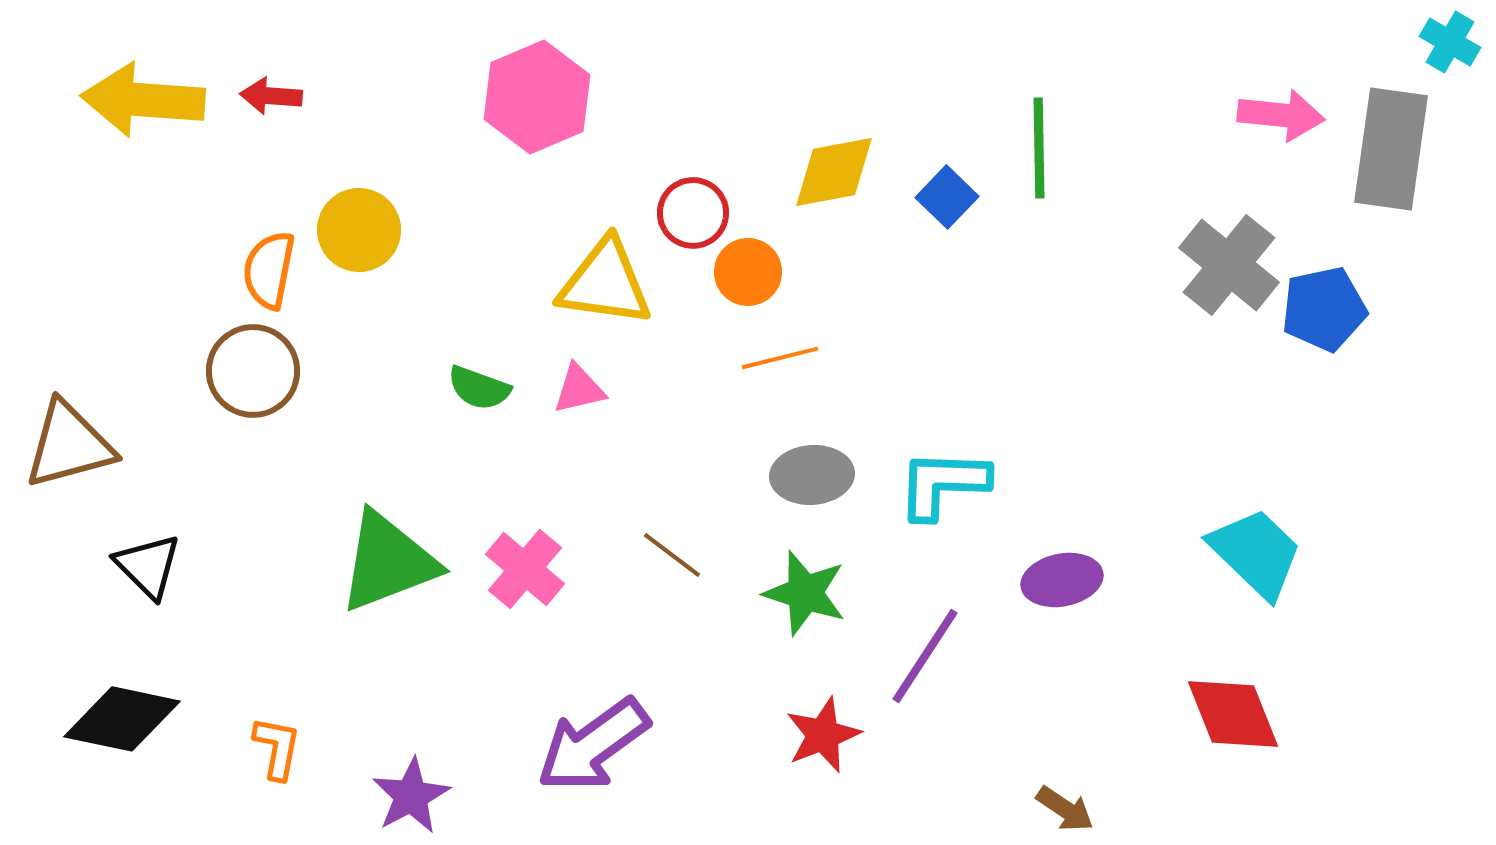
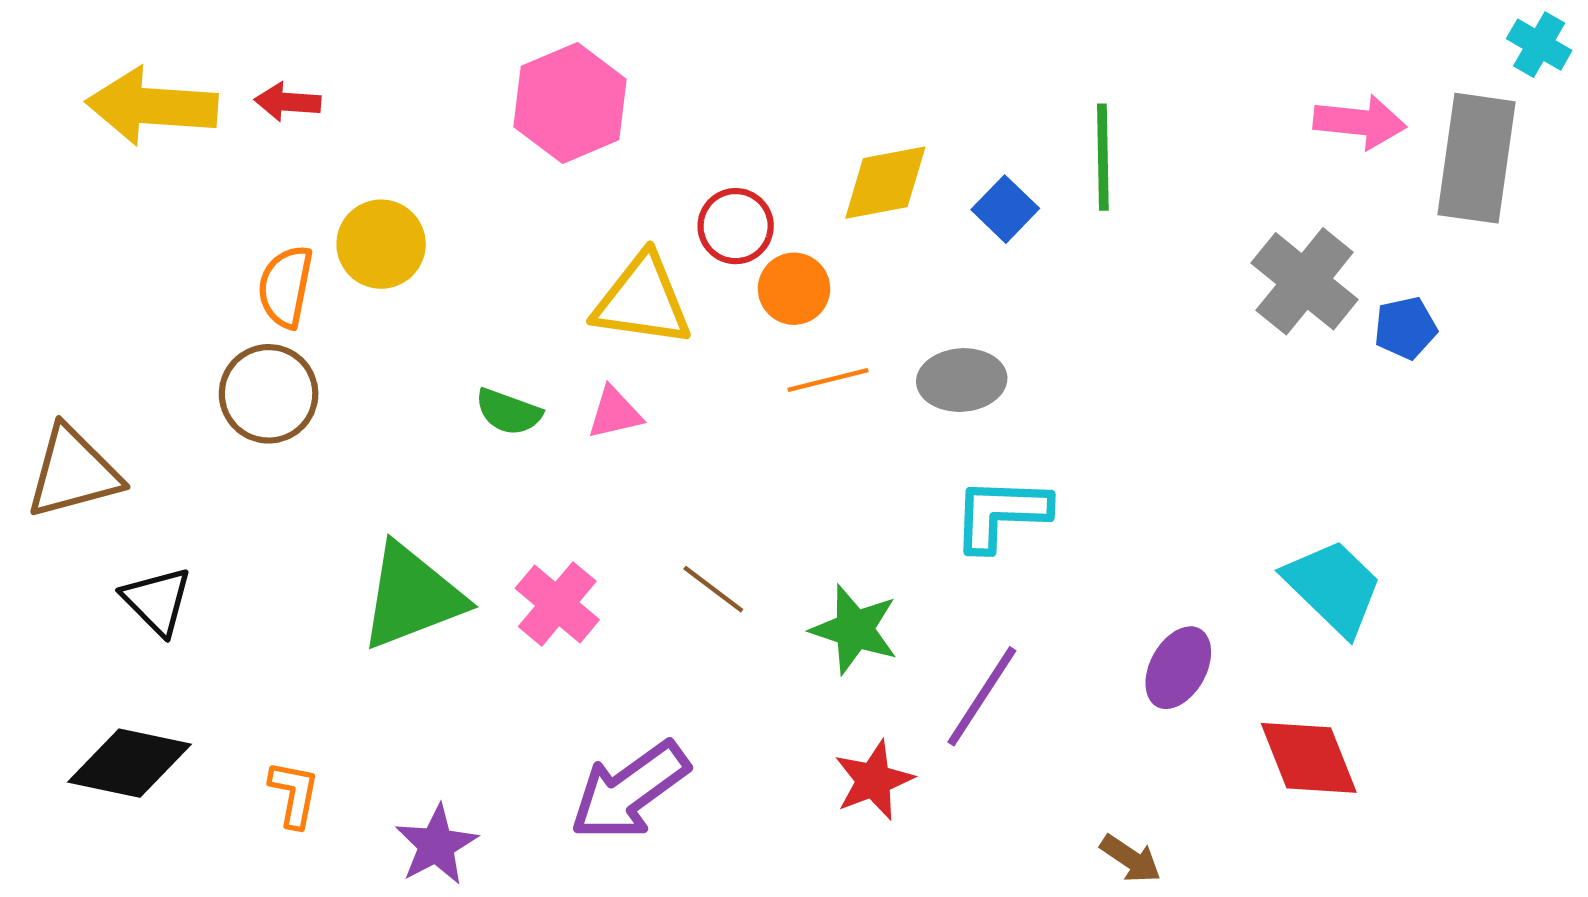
blue pentagon: (1324, 309) -> (1405, 328), size x0.7
gray ellipse: (812, 475) -> (962, 380), moved
purple ellipse: (1062, 580) -> (1178, 668), moved, turned -50

